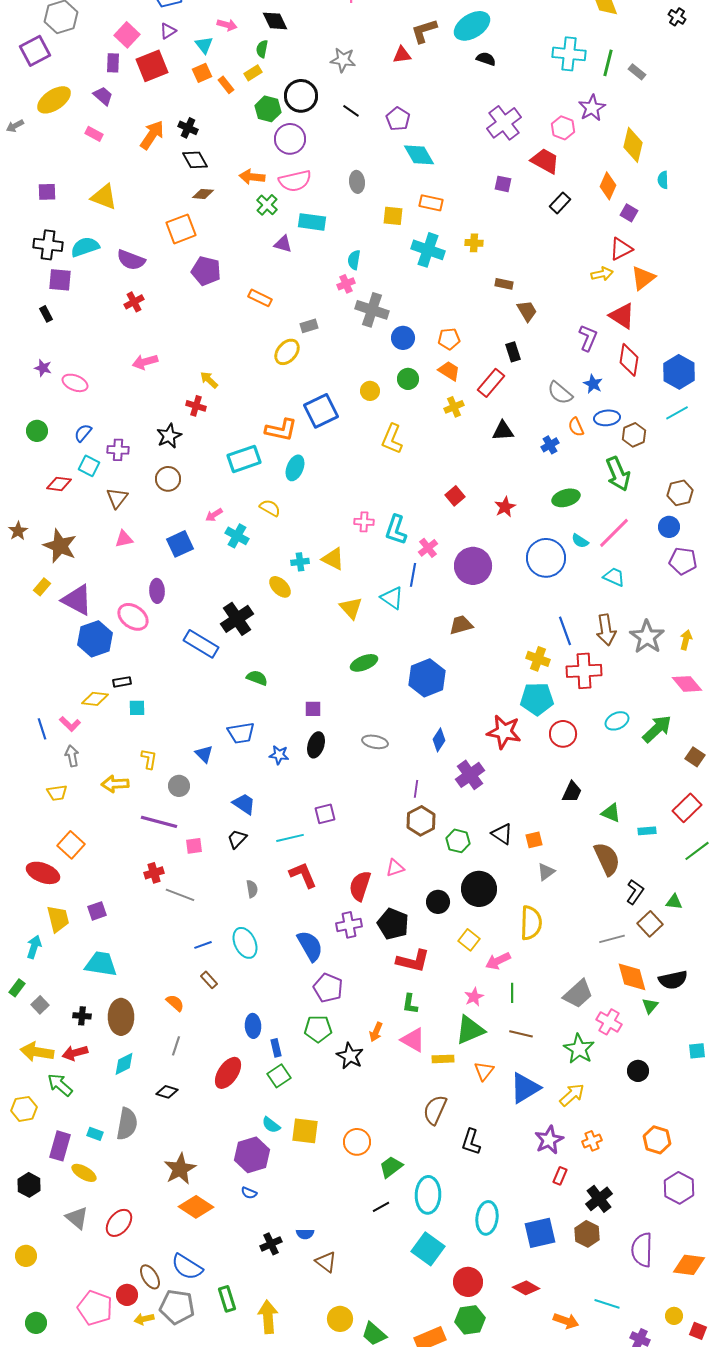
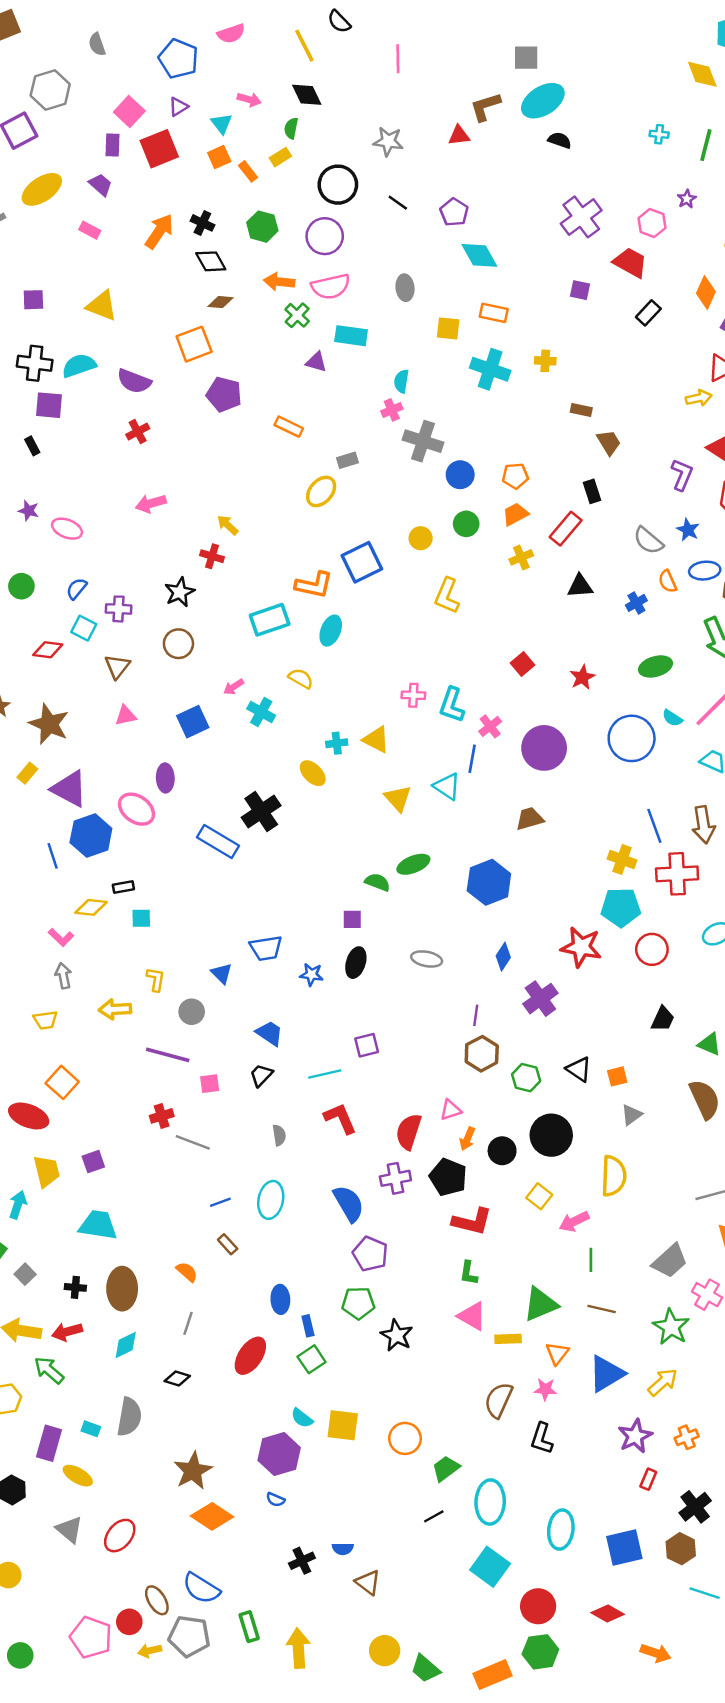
cyan cross: (569, 54) -> (659, 134), size x0.5
purple star: (592, 108) -> (687, 199), size x0.6
green hexagon: (268, 109) -> (262, 227), moved
orange trapezoid: (449, 371) -> (515, 514), turned -60
green semicircle: (257, 678) -> (377, 882), moved
blue line: (42, 729) -> (53, 856), moved
cyan ellipse: (245, 943) -> (271, 1200), turned 36
pink star: (474, 997) -> (545, 1389), moved, turned 30
orange arrow: (376, 1032) -> (467, 1139), moved
cyan line: (607, 1304) -> (705, 1593), moved

